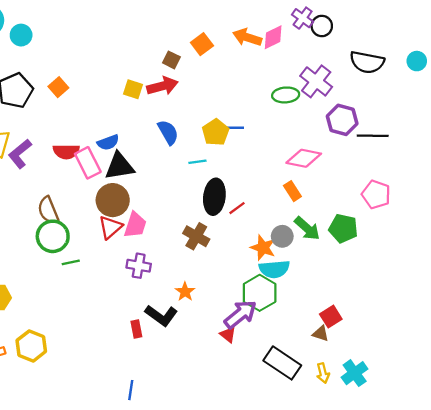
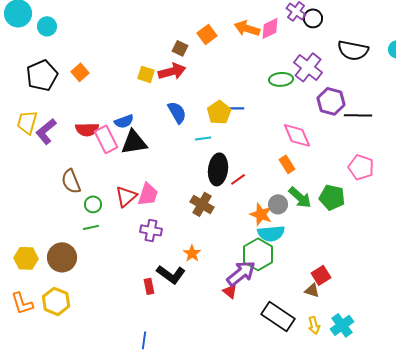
pink diamond: (304, 158) -> (297, 135), turned 56
brown circle: (113, 200) -> (62, 257), moved
green circle: (53, 236) -> (93, 204), moved, size x0.6

